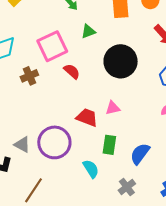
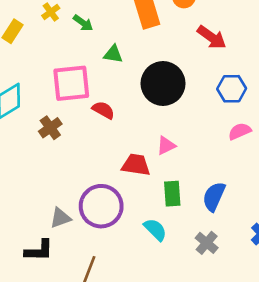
green triangle: (88, 31) -> (113, 54), turned 42
pink square: (52, 46) -> (71, 83), turned 32
gray triangle: (22, 145) -> (60, 218), turned -36

